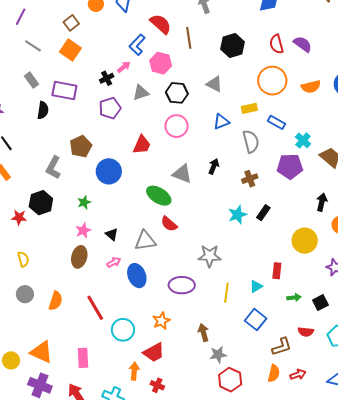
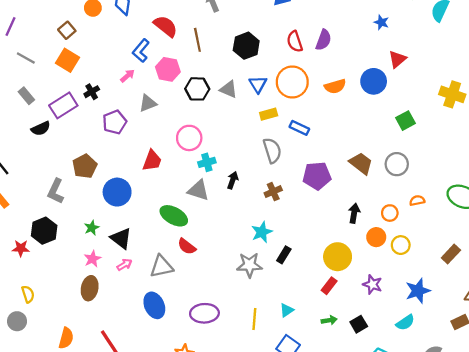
purple semicircle: (303, 44) -> (324, 40), turned 78
black cross: (107, 78) -> (92, 92), moved
purple rectangle: (64, 91) -> (63, 105), turned -40
black hexagon: (177, 93) -> (197, 89), moved
black semicircle: (43, 110) -> (41, 128), turned 60
blue triangle: (221, 122) -> (258, 84), moved, turned -36
cyan cross: (303, 140) -> (207, 162), moved, turned 35
black rectangle: (263, 213) -> (284, 255), moved
black triangle: (112, 234) -> (121, 238), moved, size x1.5
gray star: (210, 256) -> (249, 265), moved
pink arrow: (114, 262) -> (124, 265), moved
red rectangle: (277, 271) -> (329, 286), moved, turned 35
gray circle: (25, 294) -> (17, 321), moved

